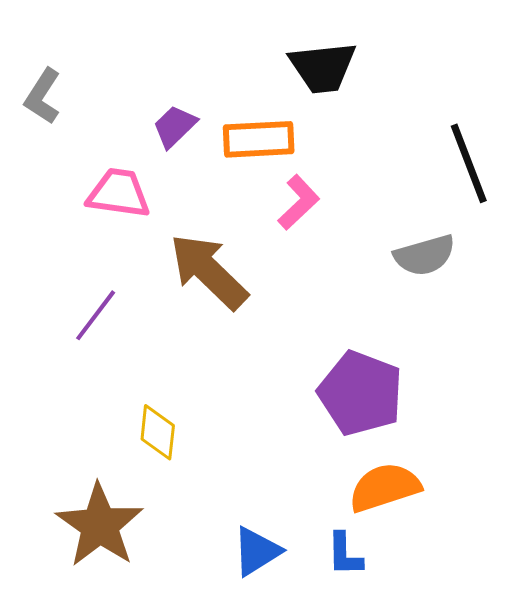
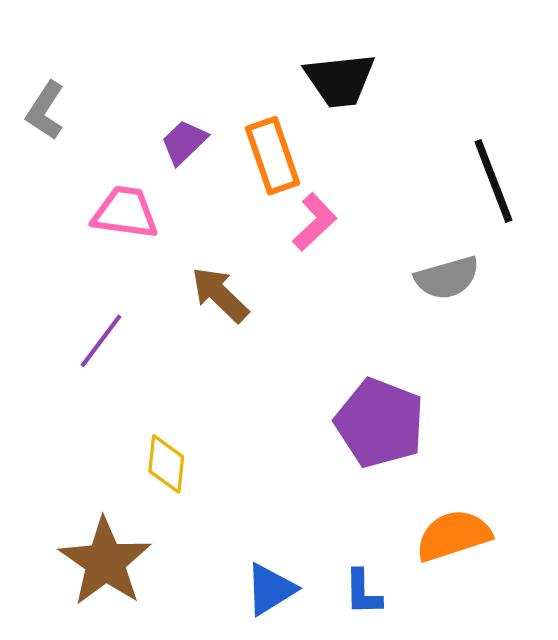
orange rectangle: (259, 139) -> (272, 156), turned 74
brown arrow: (209, 271) -> (220, 295), size x0.7
orange semicircle: (385, 487) -> (453, 536), moved

